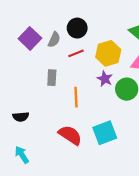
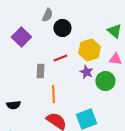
gray semicircle: (54, 40) -> (47, 15), moved
red line: (76, 53) -> (60, 58), moved
orange line: (76, 97) -> (53, 94), moved

